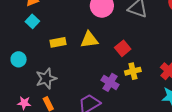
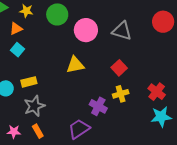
yellow rectangle: (58, 42) -> (29, 82), moved
red square: (123, 48) -> (119, 68), moved

